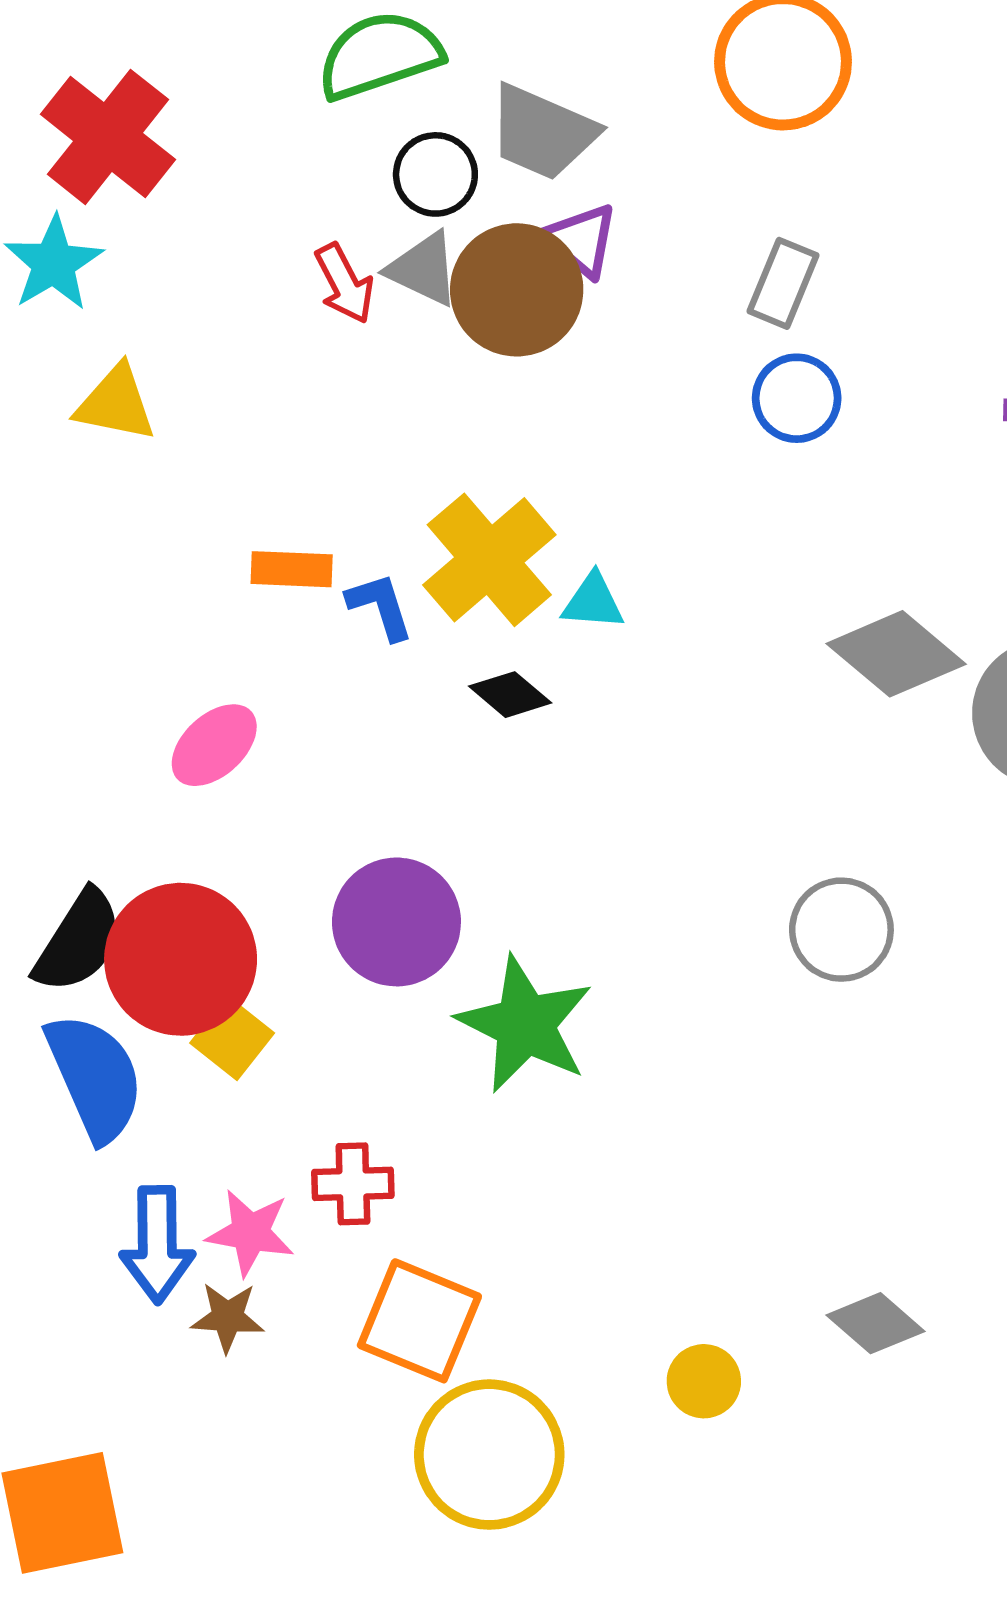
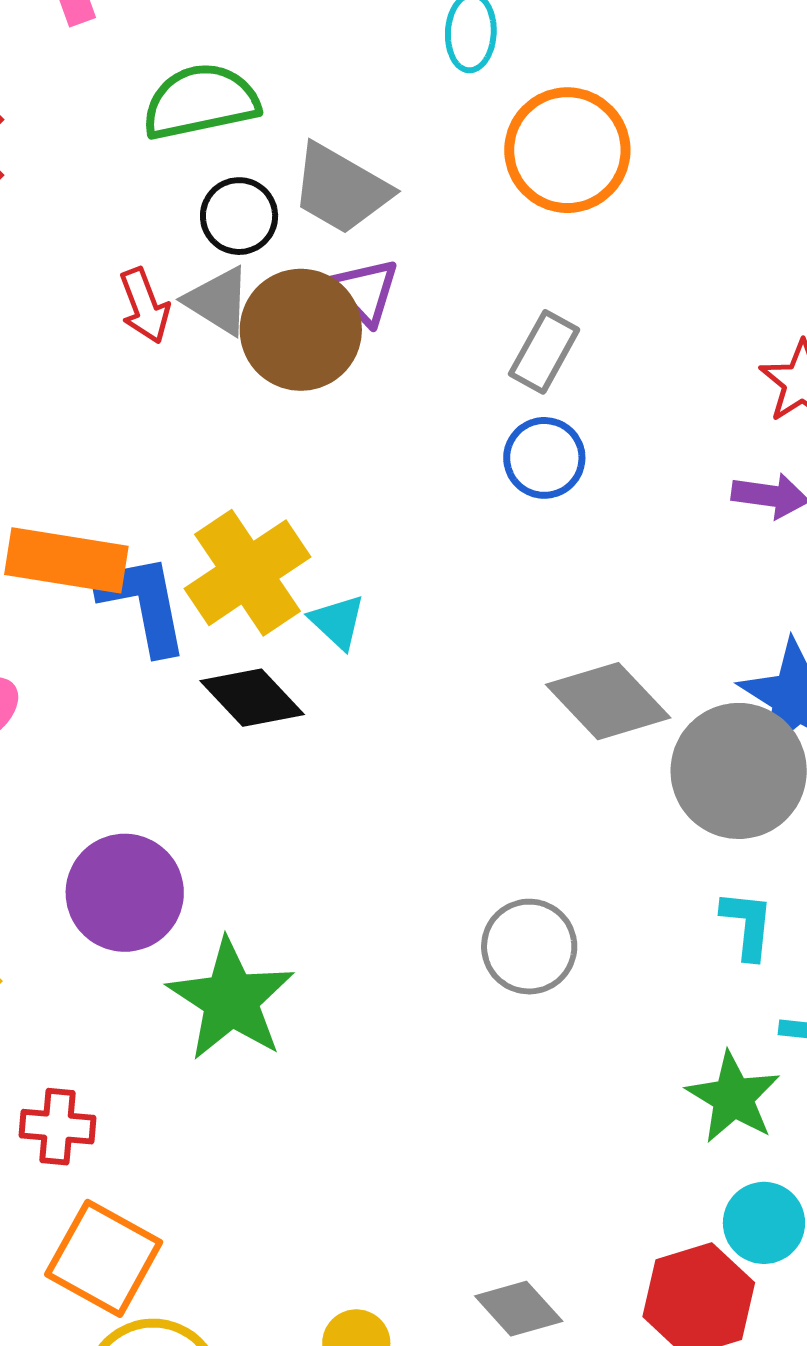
orange rectangle: (292, 569) -> (66, 560), size x1.6
cyan triangle: (593, 602) -> (338, 622), turned 32
blue L-shape: (380, 606) -> (143, 603), size x1.6
black diamond: (510, 695) -> (252, 698), size x1.4

